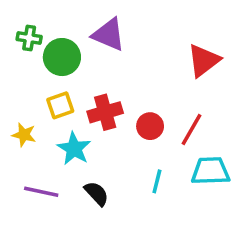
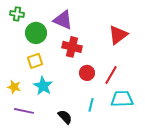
green cross: (29, 38) -> (17, 14), moved
red cross: (105, 112) -> (72, 47), moved, turned 30
yellow star: (24, 135) -> (14, 87), moved
black semicircle: (96, 193) -> (65, 117), moved

